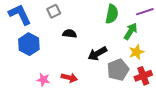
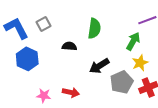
gray square: (54, 11) -> (43, 24), moved
green semicircle: (112, 14) -> (94, 29), moved

